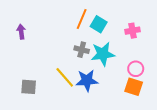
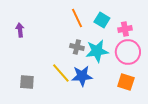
orange line: (82, 19) -> (77, 18), turned -48
cyan square: (99, 24) -> (102, 20), moved
pink circle: (136, 69) -> (128, 52), moved, size x1.6

